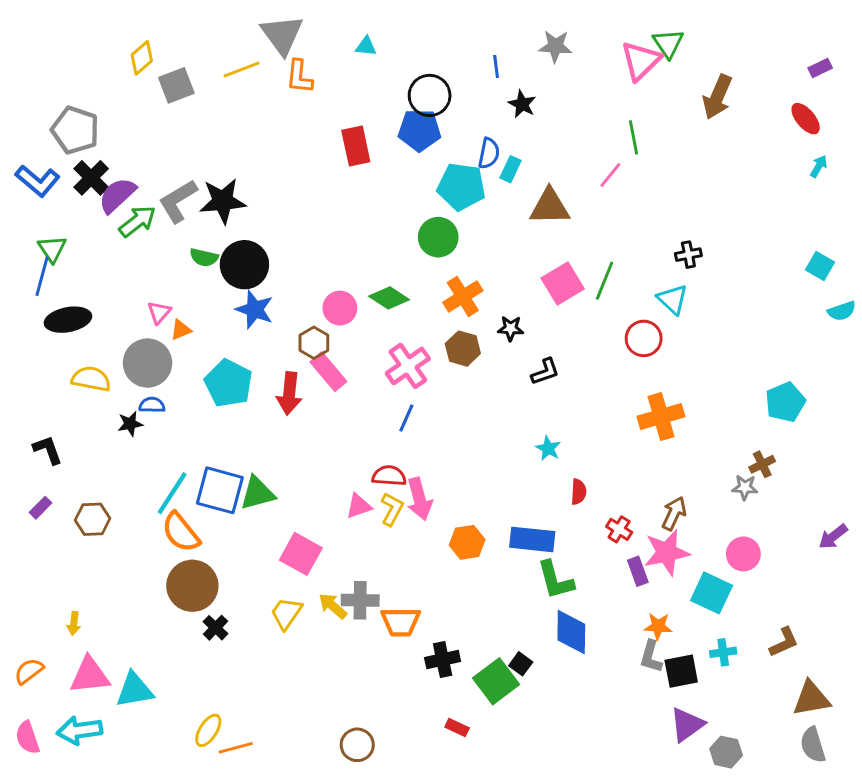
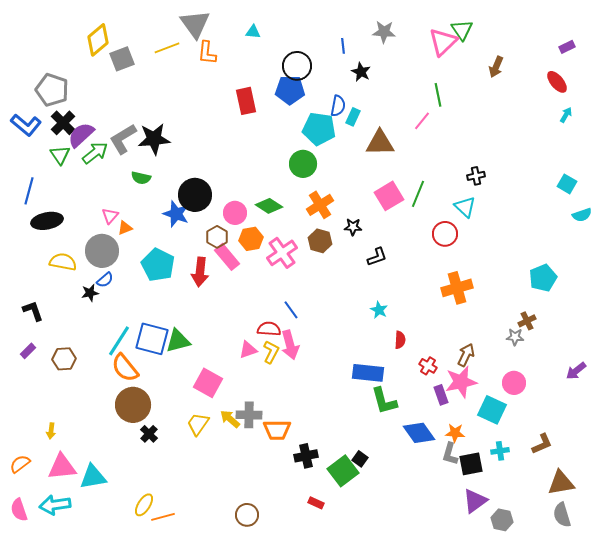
yellow diamond: (142, 58) -> (98, 40), size x1.4
brown arrow: (717, 97) -> (496, 67), size x0.7
green triangle: (52, 249) -> (60, 155), moved
black circle: (244, 265) -> (195, 195), moved
blue semicircle: (152, 405) -> (105, 280), turned 138
blue line: (406, 418) -> (291, 310), moved, turned -60
orange hexagon: (467, 542) -> (251, 239), moved
blue diamond: (571, 632) -> (419, 433), moved, turned -36

